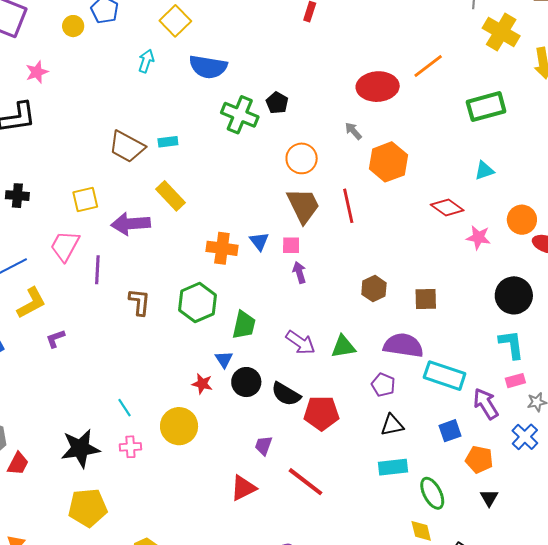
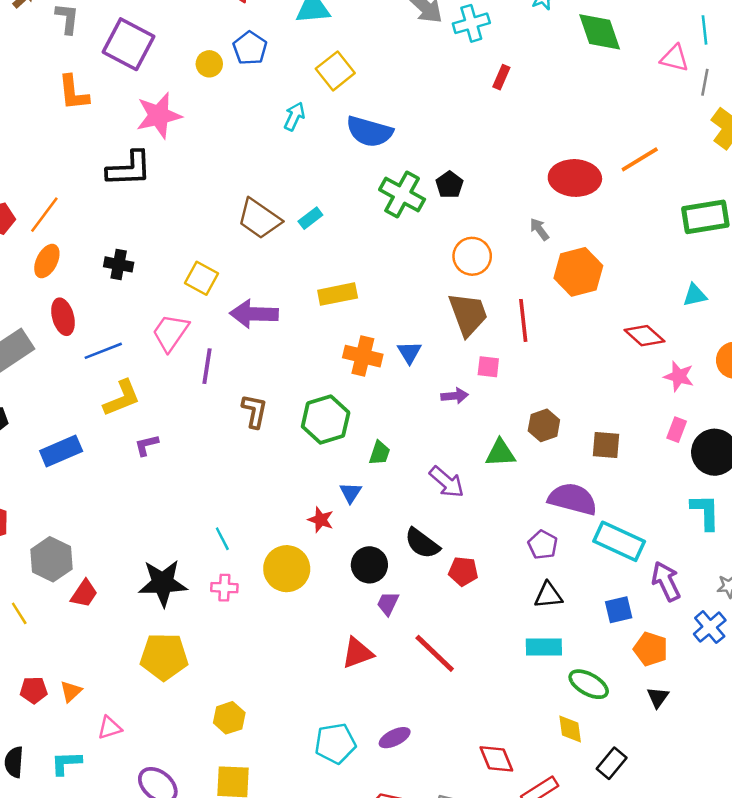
pink star: (37, 72) -> (159, 116), size x1.6
cyan rectangle: (168, 142) -> (310, 218), turned -36
yellow rectangle: (170, 196) -> (338, 294), moved, turned -64
yellow square: (85, 199) -> (201, 278), turned 36
pink square: (291, 245) -> (488, 367), moved
purple arrow: (299, 272) -> (455, 396), turned 95
green trapezoid: (244, 325) -> (380, 453), size x0.7
green triangle: (343, 347) -> (500, 453), moved
pink rectangle: (515, 381) -> (677, 430), moved, turned -60
black circle: (246, 382) -> (369, 565), moved
red pentagon: (321, 413) -> (463, 571), size x0.7
green ellipse: (432, 493) -> (589, 684), turned -40

